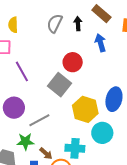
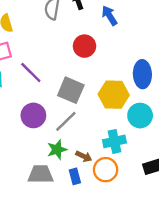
gray square: (59, 85) -> (71, 90), moved

